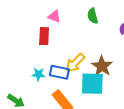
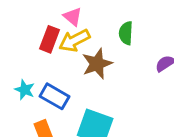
yellow arrow: (75, 63) -> (74, 41), moved
brown star: (102, 66) -> (97, 64), moved

